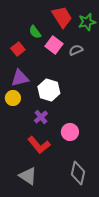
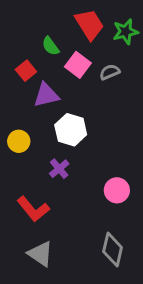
purple triangle: (20, 78) -> (46, 95), moved
pink circle: (70, 132) -> (117, 190), moved
red L-shape: (39, 145) -> (33, 209), moved

